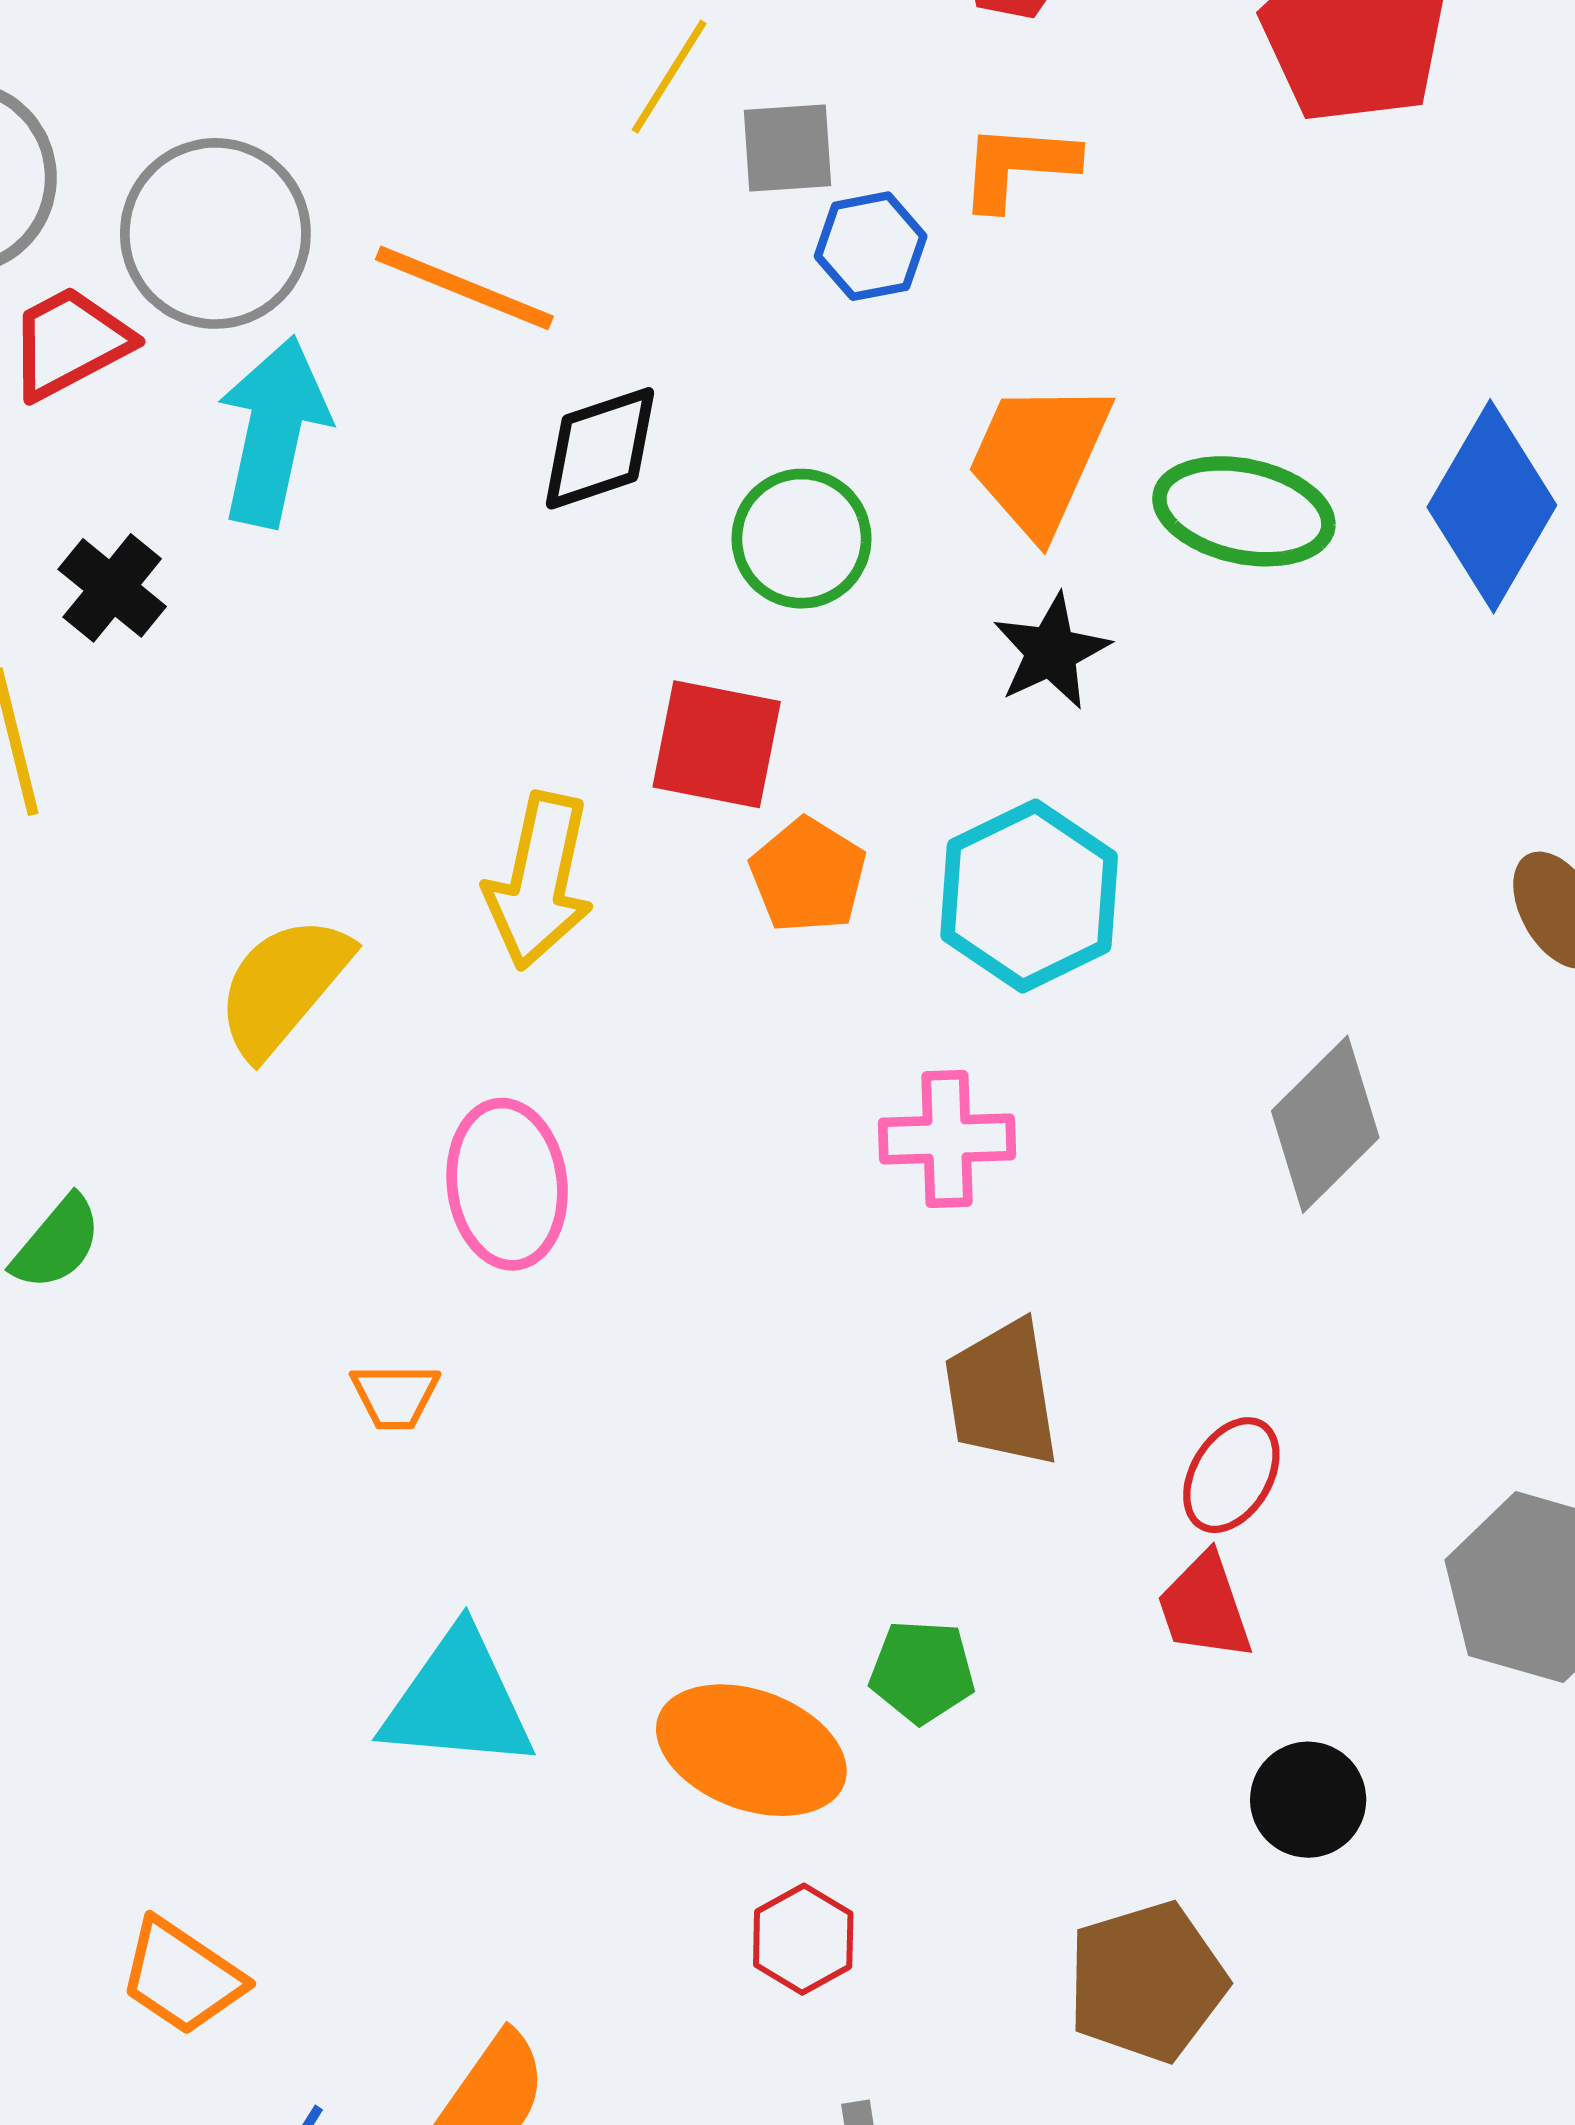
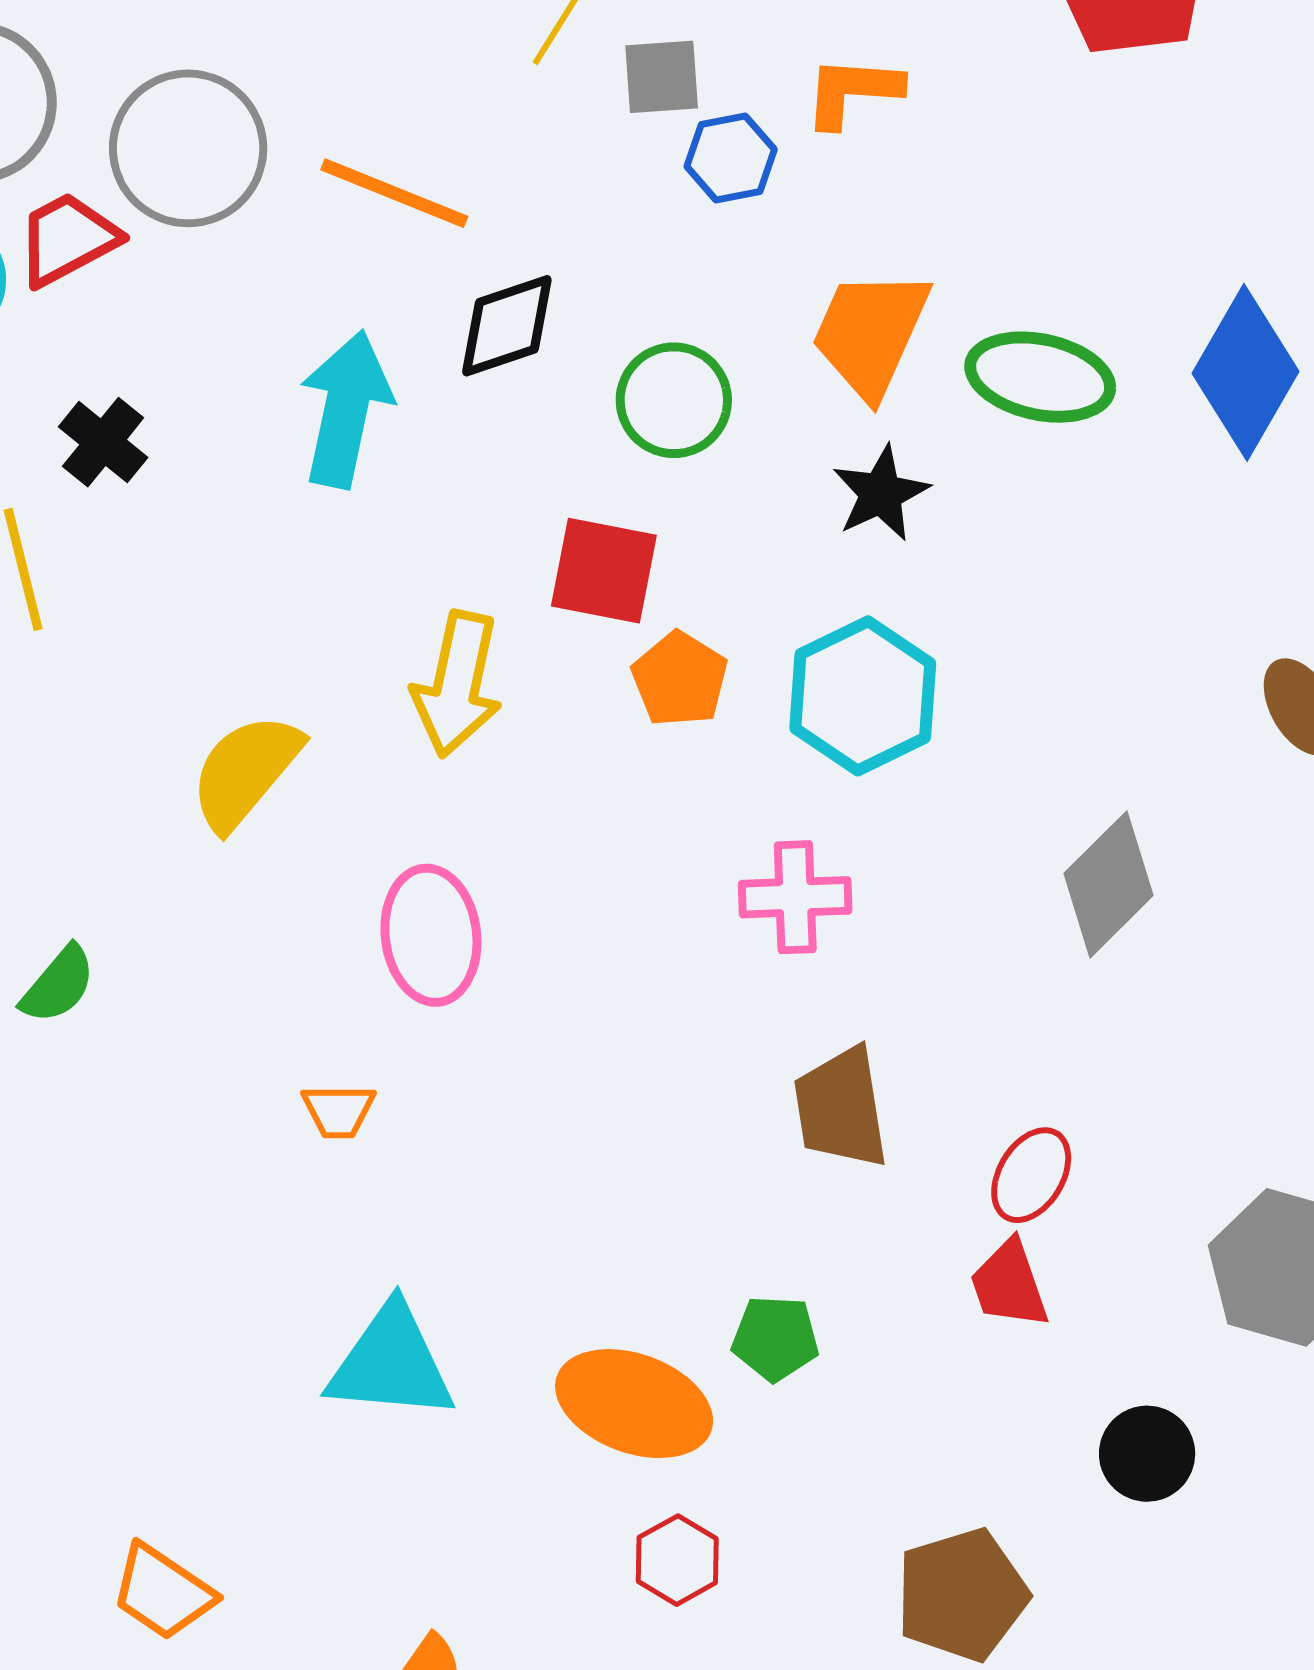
cyan arrow: (273, 431) -> (346, 409), moved
black circle: (1308, 1800) -> (1147, 1454), moved

